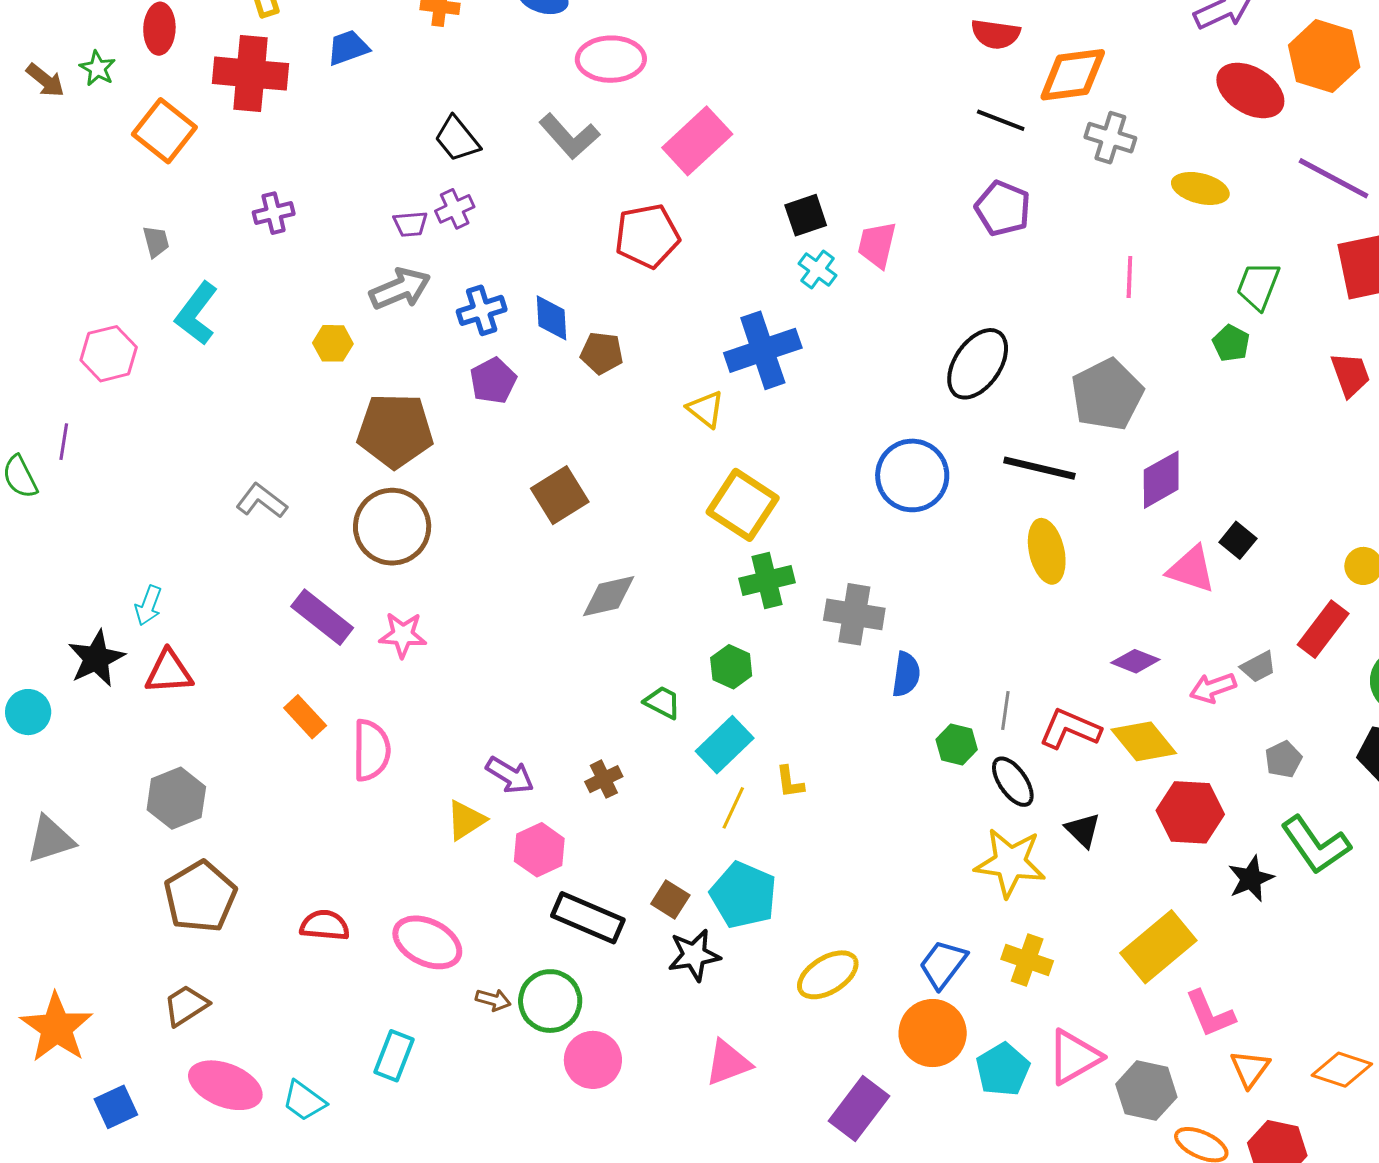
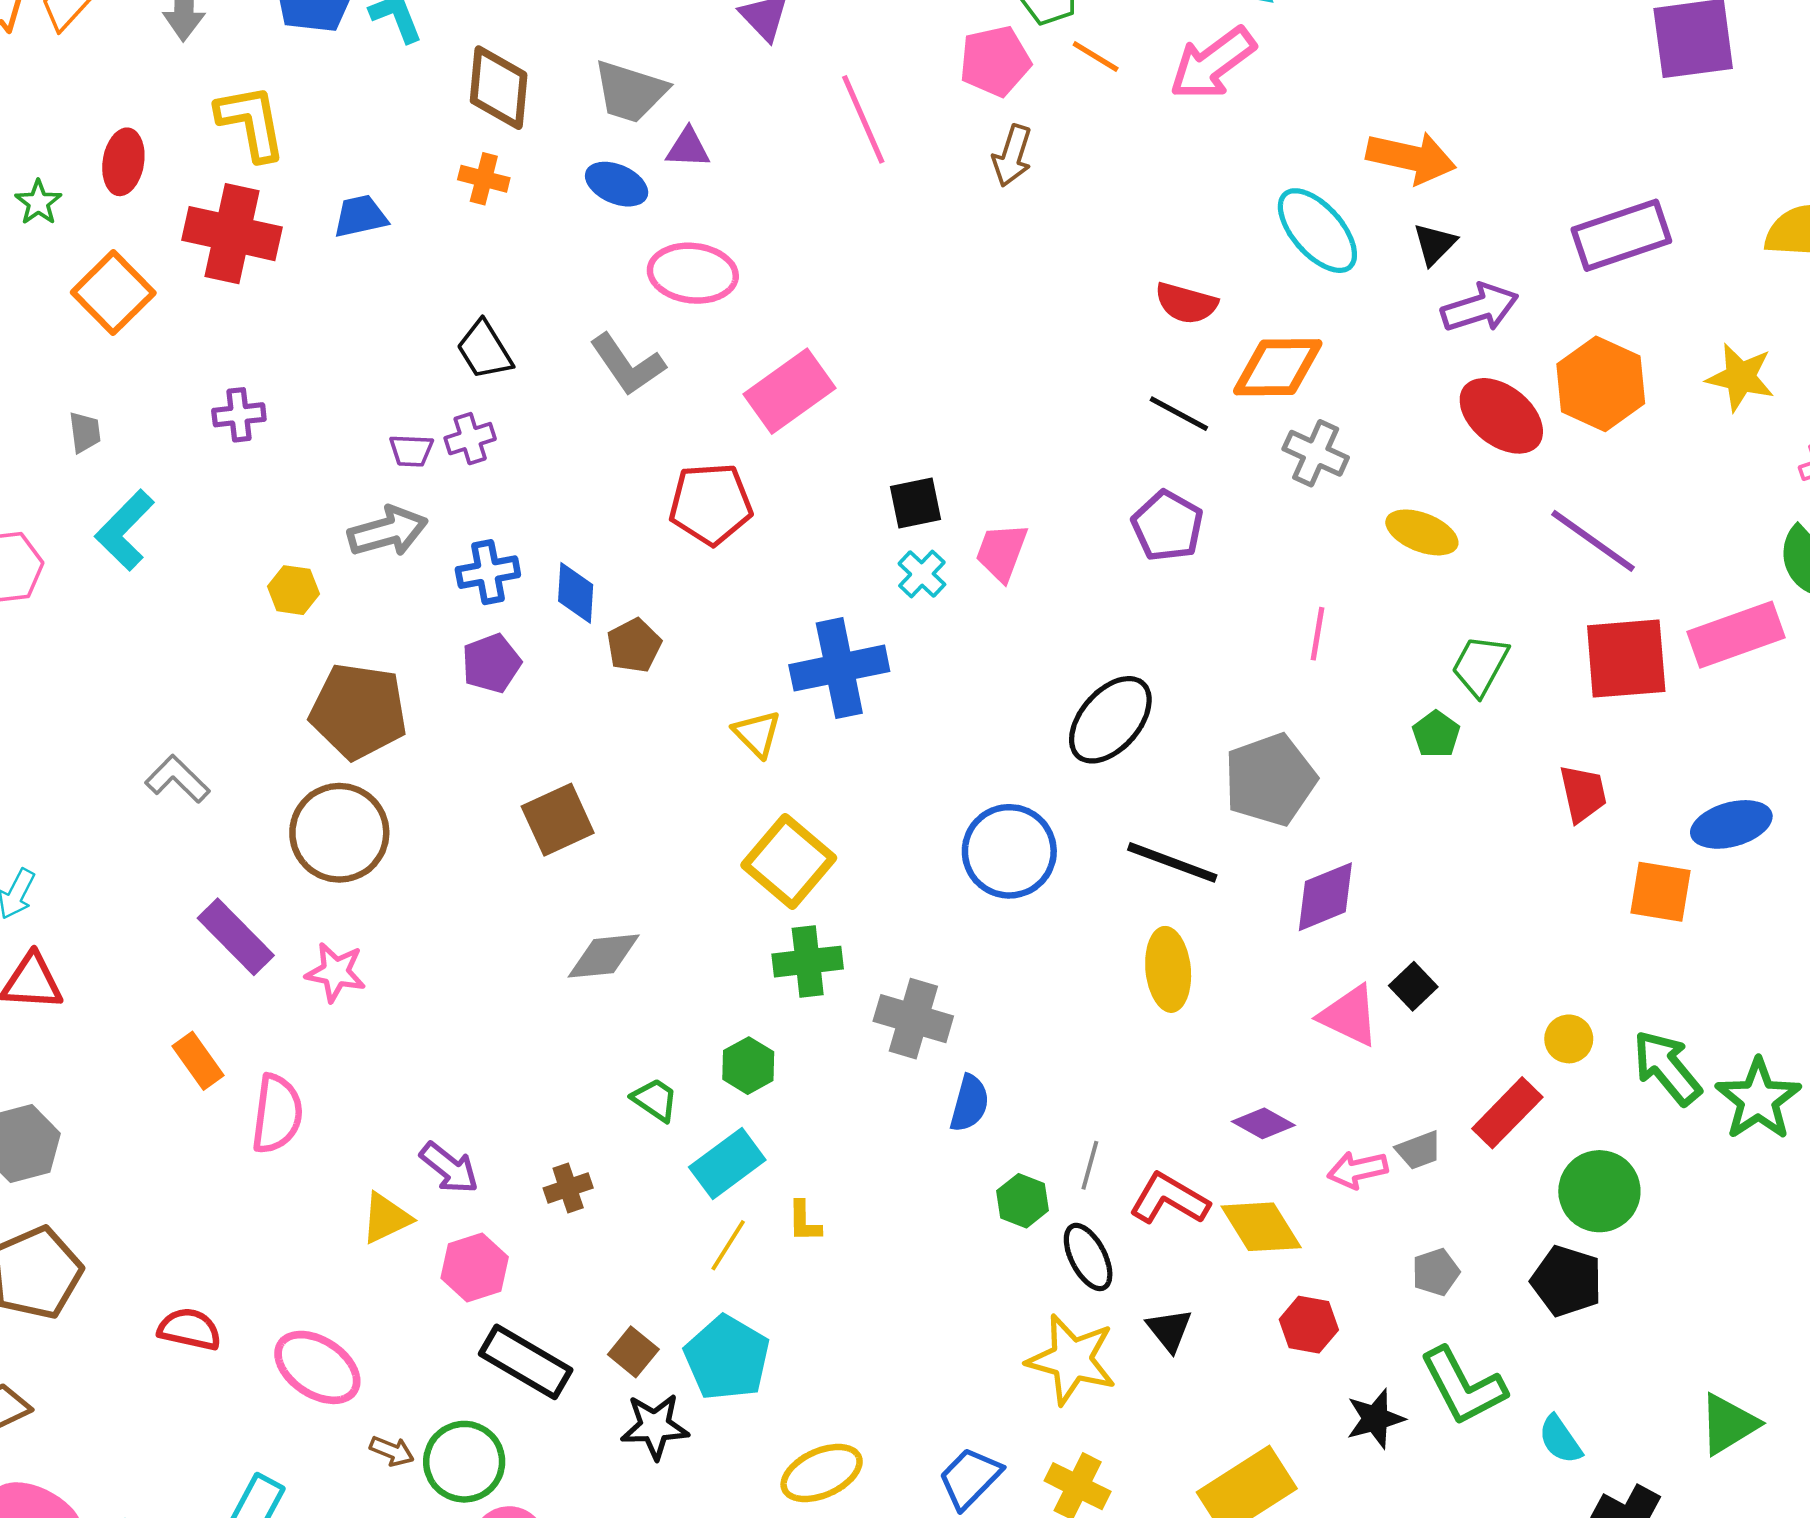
brown pentagon: (602, 353) -> (634, 646), turned 30
red hexagon: (1190, 812) -> (1309, 1325), size x0.7

